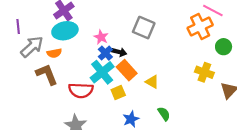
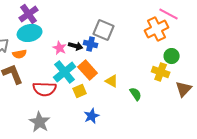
pink star: (101, 37) -> (60, 48), moved
green circle: (224, 47) -> (172, 56), moved
black arrow: (119, 52) -> (76, 46), moved
blue cross: (105, 53) -> (91, 44), moved, turned -32
green semicircle: (164, 114) -> (136, 94), moved

